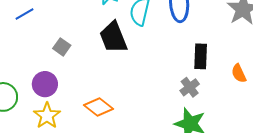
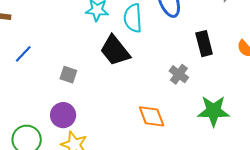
gray cross: (190, 87) -> (179, 74), moved
orange diamond: (98, 107) -> (152, 116), moved, turned 48

